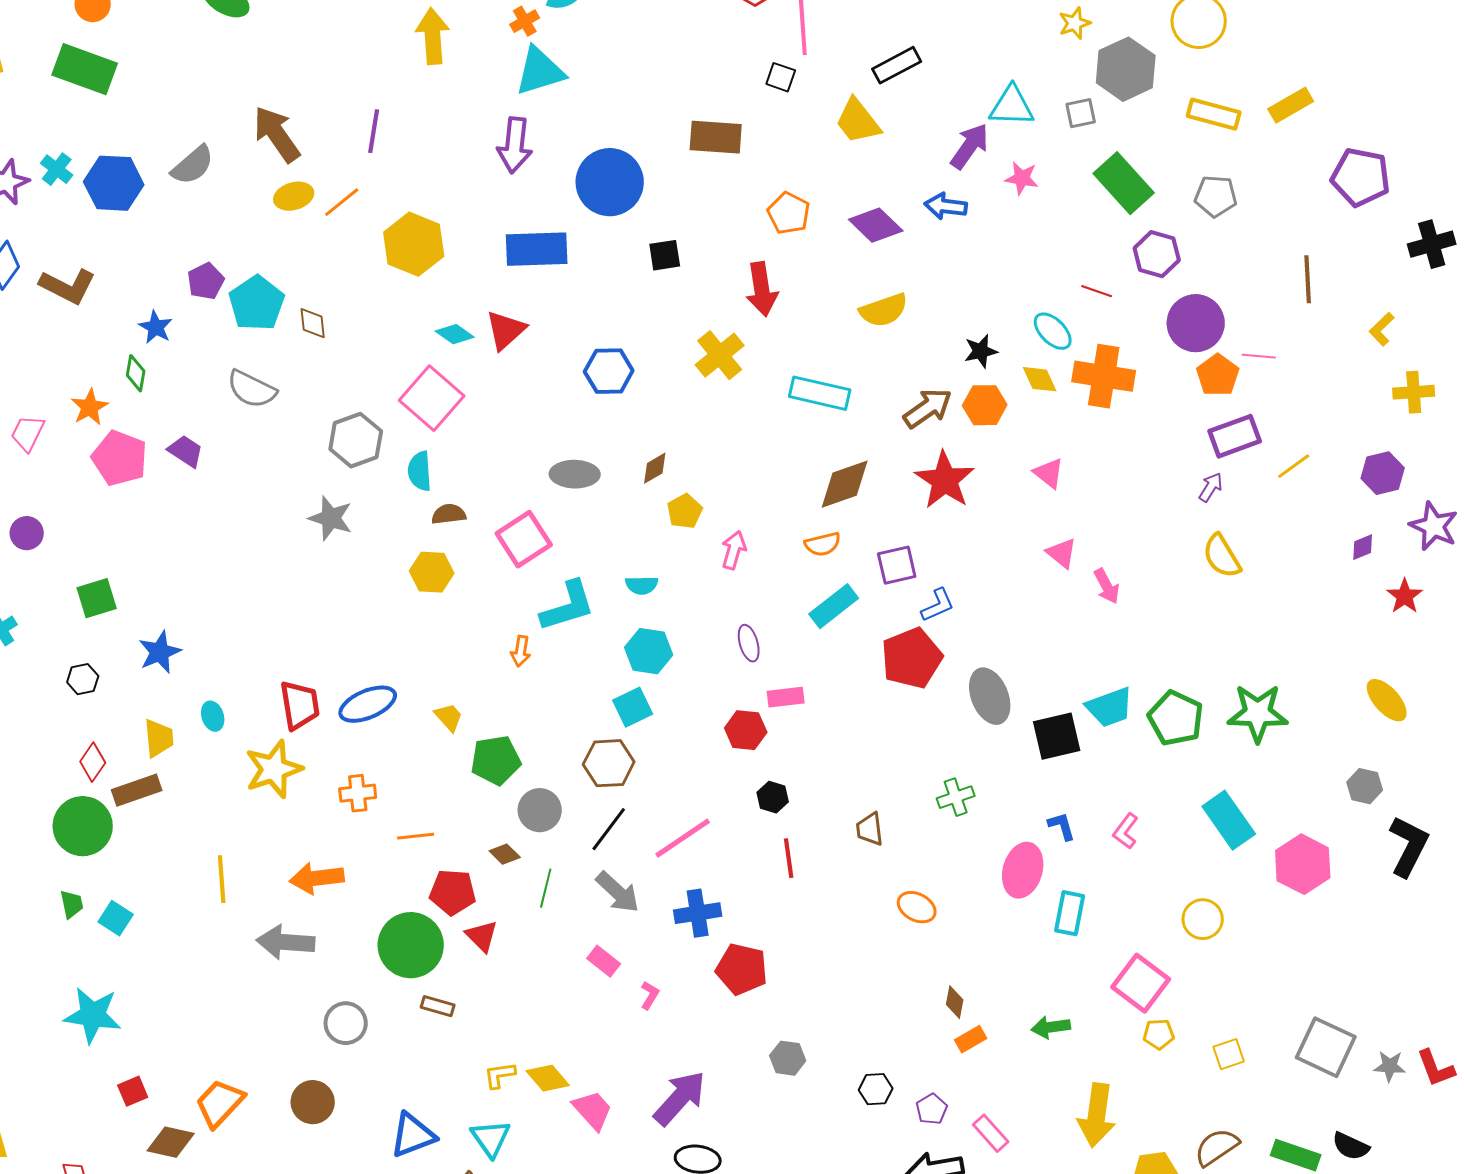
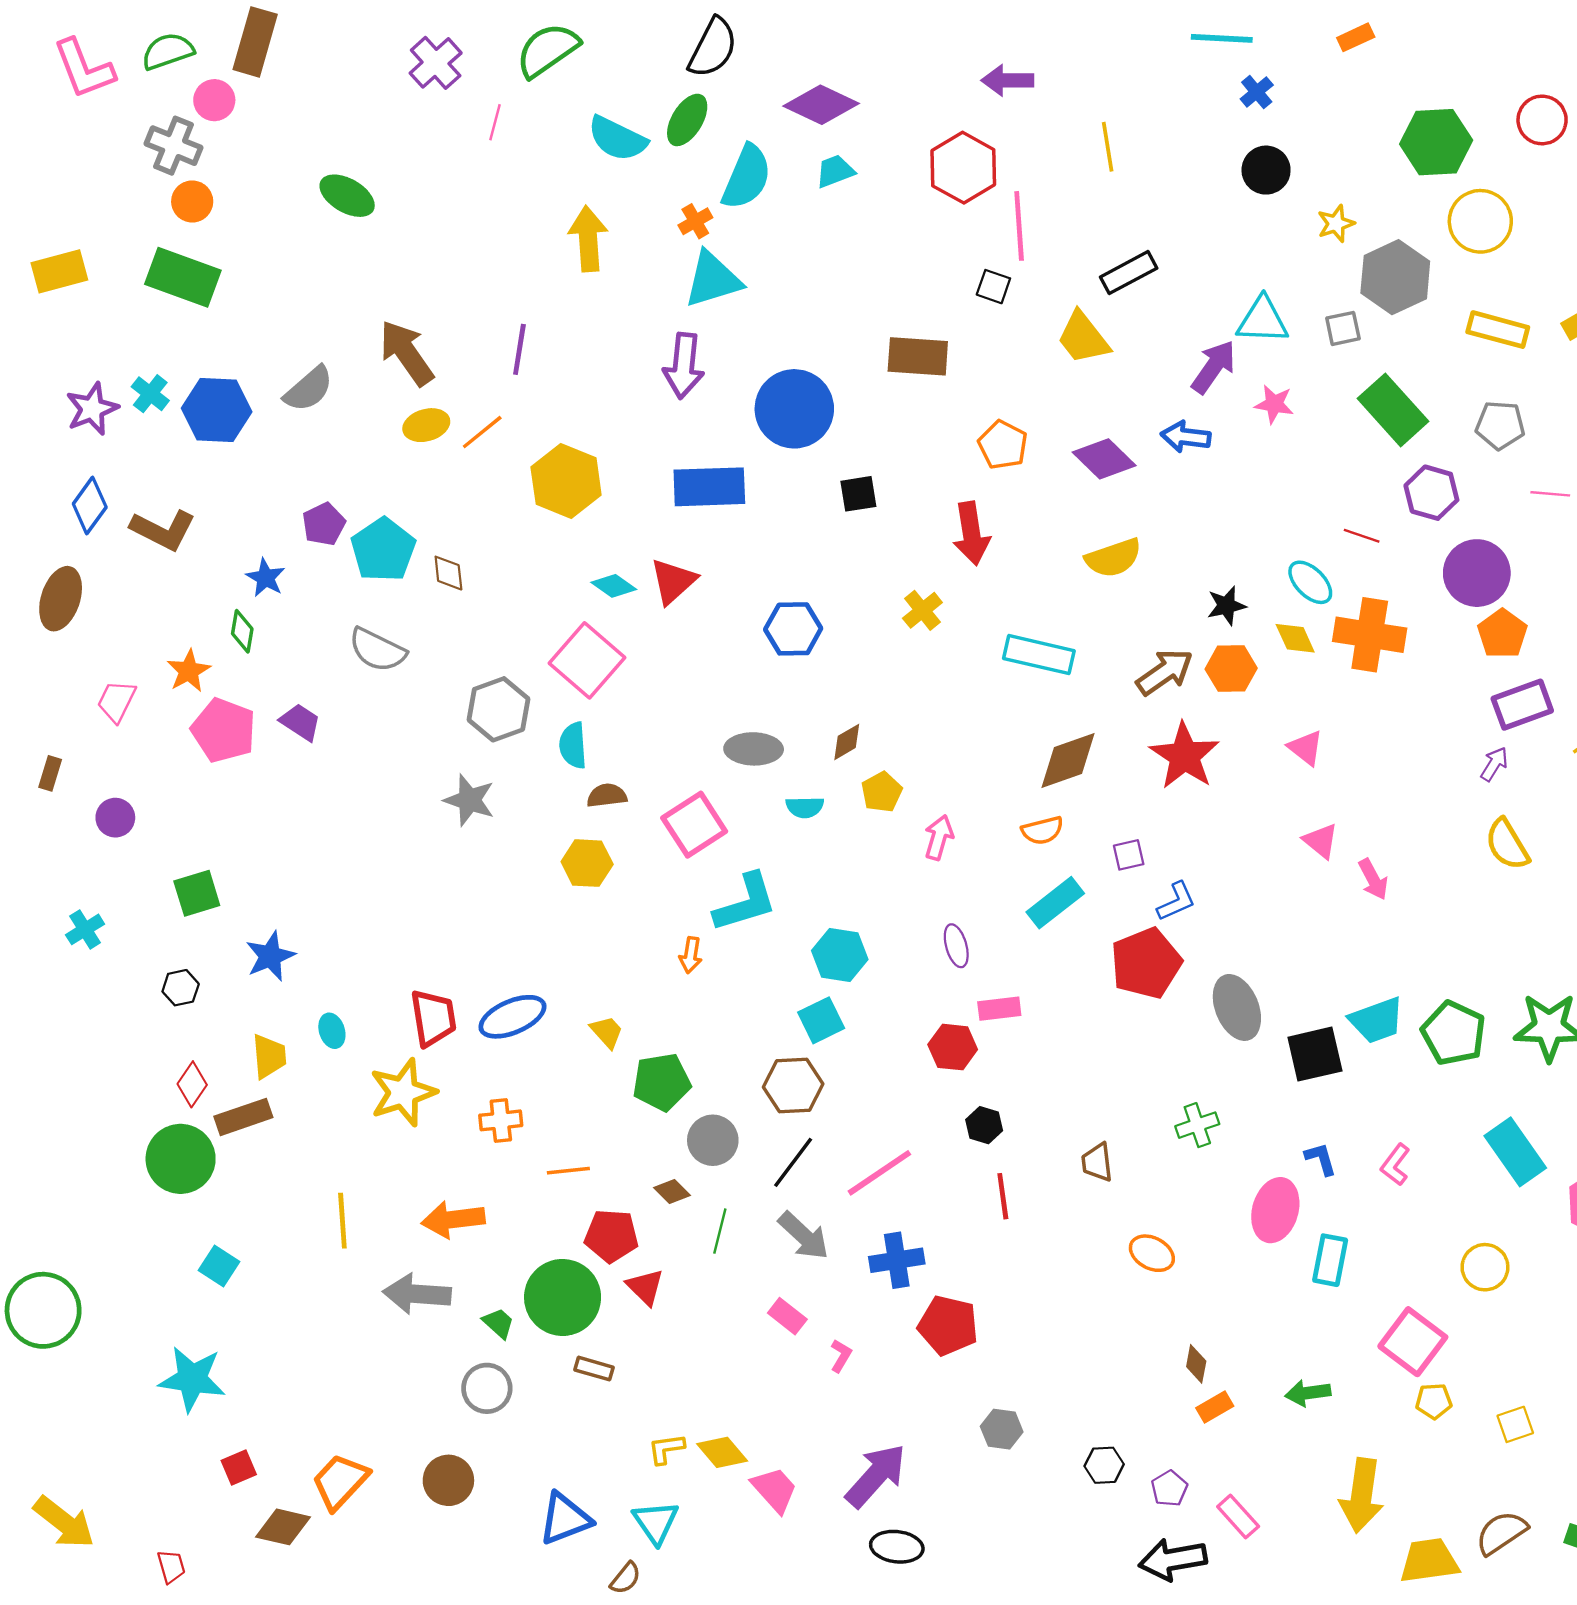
yellow cross: (720, 355) -> (922, 610), size x0.7
pink line: (1259, 356) -> (1550, 494), moved
purple square: (897, 565) -> (1129, 855), size x0.7
cyan semicircle: (642, 585) -> (805, 807), moved
green trapezoid: (72, 904) -> (498, 1323), moved, turned -36

